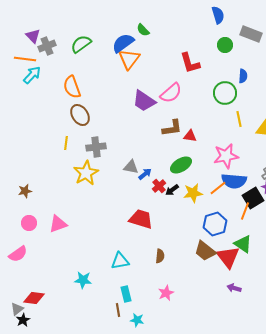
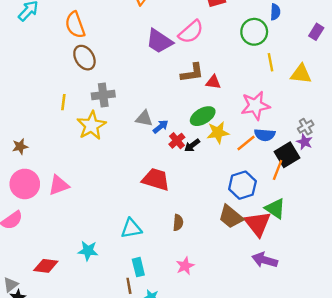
yellow line: (66, 143) -> (63, 102), moved
blue semicircle: (234, 181) -> (265, 135), size x0.7
yellow star: (193, 193) -> (218, 132), moved
pink circle: (29, 223) -> (25, 184), size x1.6
purple arrow: (234, 288) -> (265, 260), size x1.5
red diamond: (34, 298) -> (46, 266), moved

